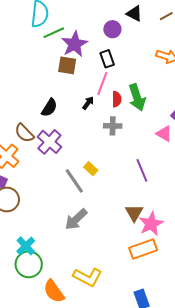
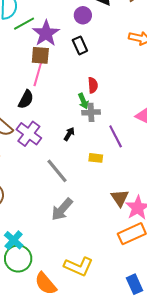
pink line: (102, 83) -> (38, 74), moved
green arrow: (137, 97) -> (83, 101), moved, size x0.6
black arrow: (88, 103) -> (69, 134), moved
yellow rectangle: (91, 169) -> (96, 158), moved, turned -32
purple line: (142, 170) -> (116, 136), moved

